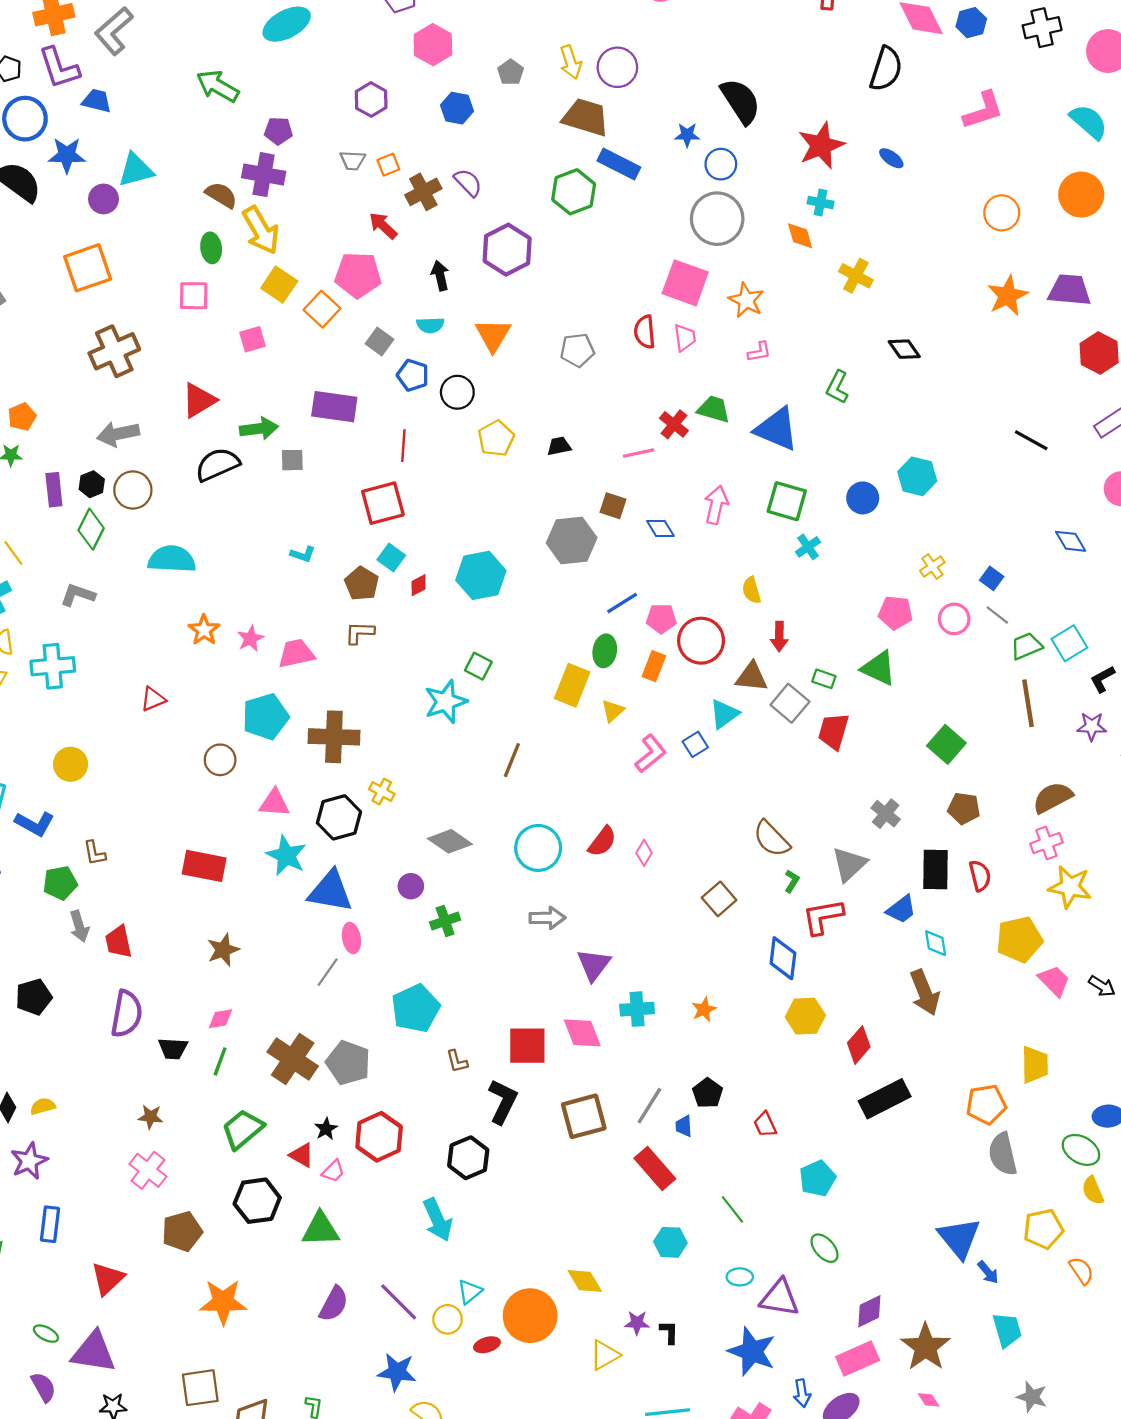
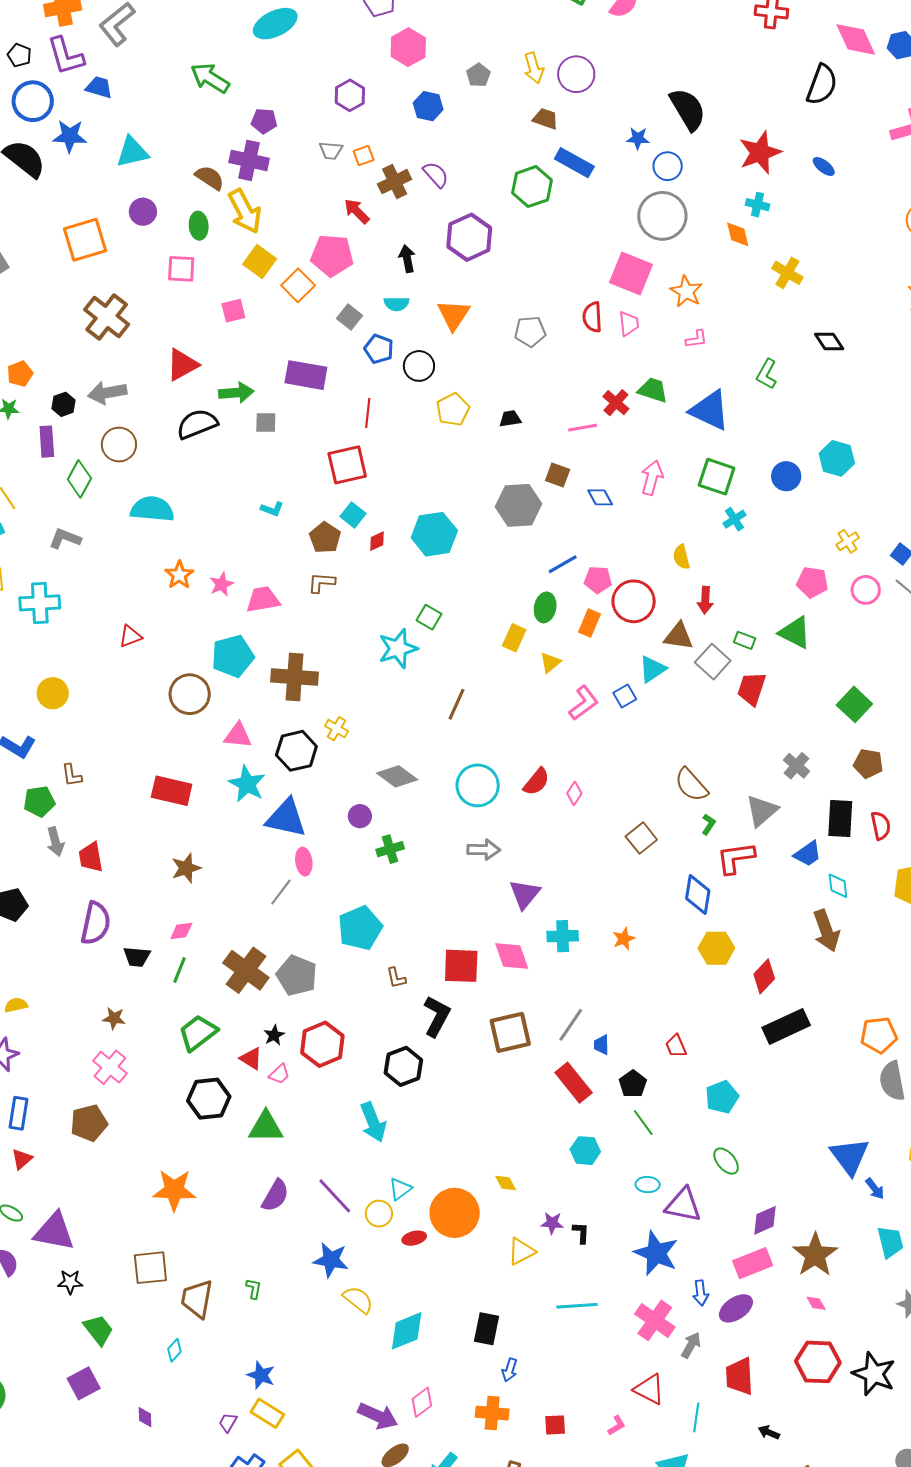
brown trapezoid: (586, 117) -> (546, 119), size x0.6
purple circle: (104, 199) -> (143, 212), moved
brown cross: (114, 351) -> (107, 317), turned -30
black hexagon: (92, 484) -> (64, 404), moved
yellow rectangle: (572, 685) -> (514, 638), size x0.7
brown circle: (220, 760) -> (190, 694), size x1.4
black pentagon: (708, 1093) -> (633, 1084), moved
brown pentagon: (182, 1231) -> (89, 1123), moved
red triangle: (108, 1279) -> (22, 1159), moved, size x0.7
yellow diamond: (585, 1281) -> (506, 1183), size x0.7

